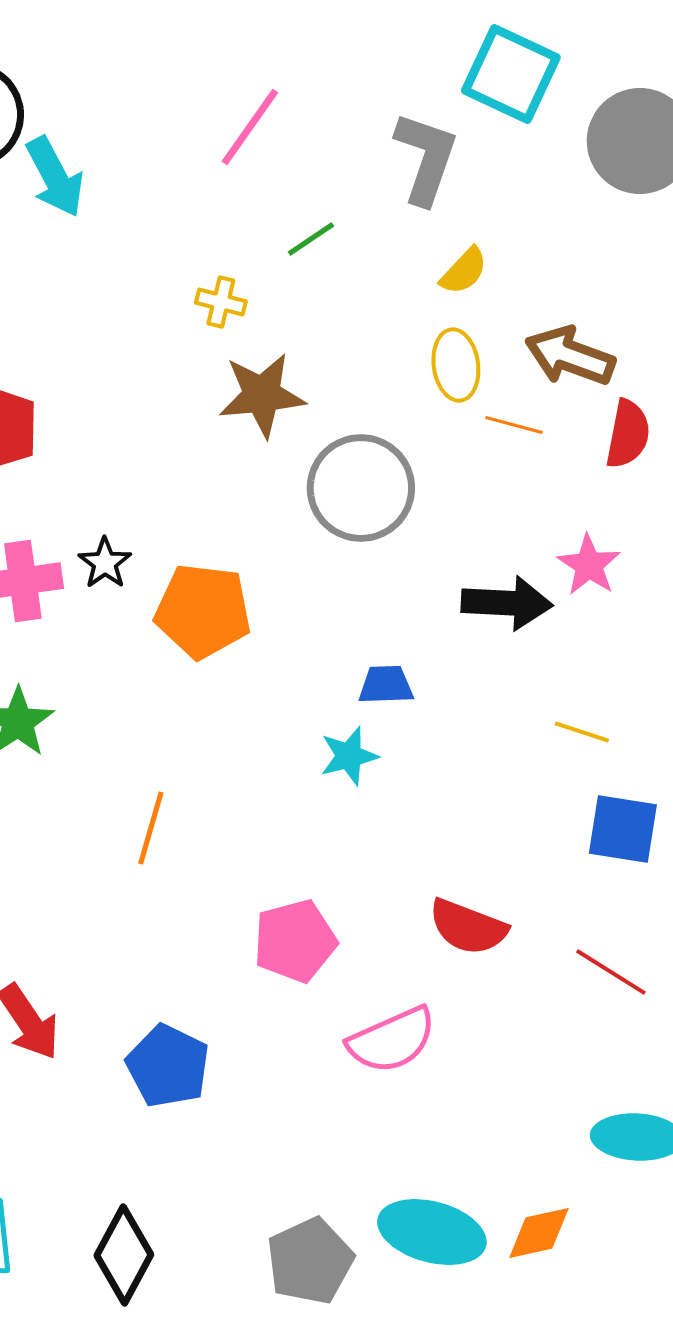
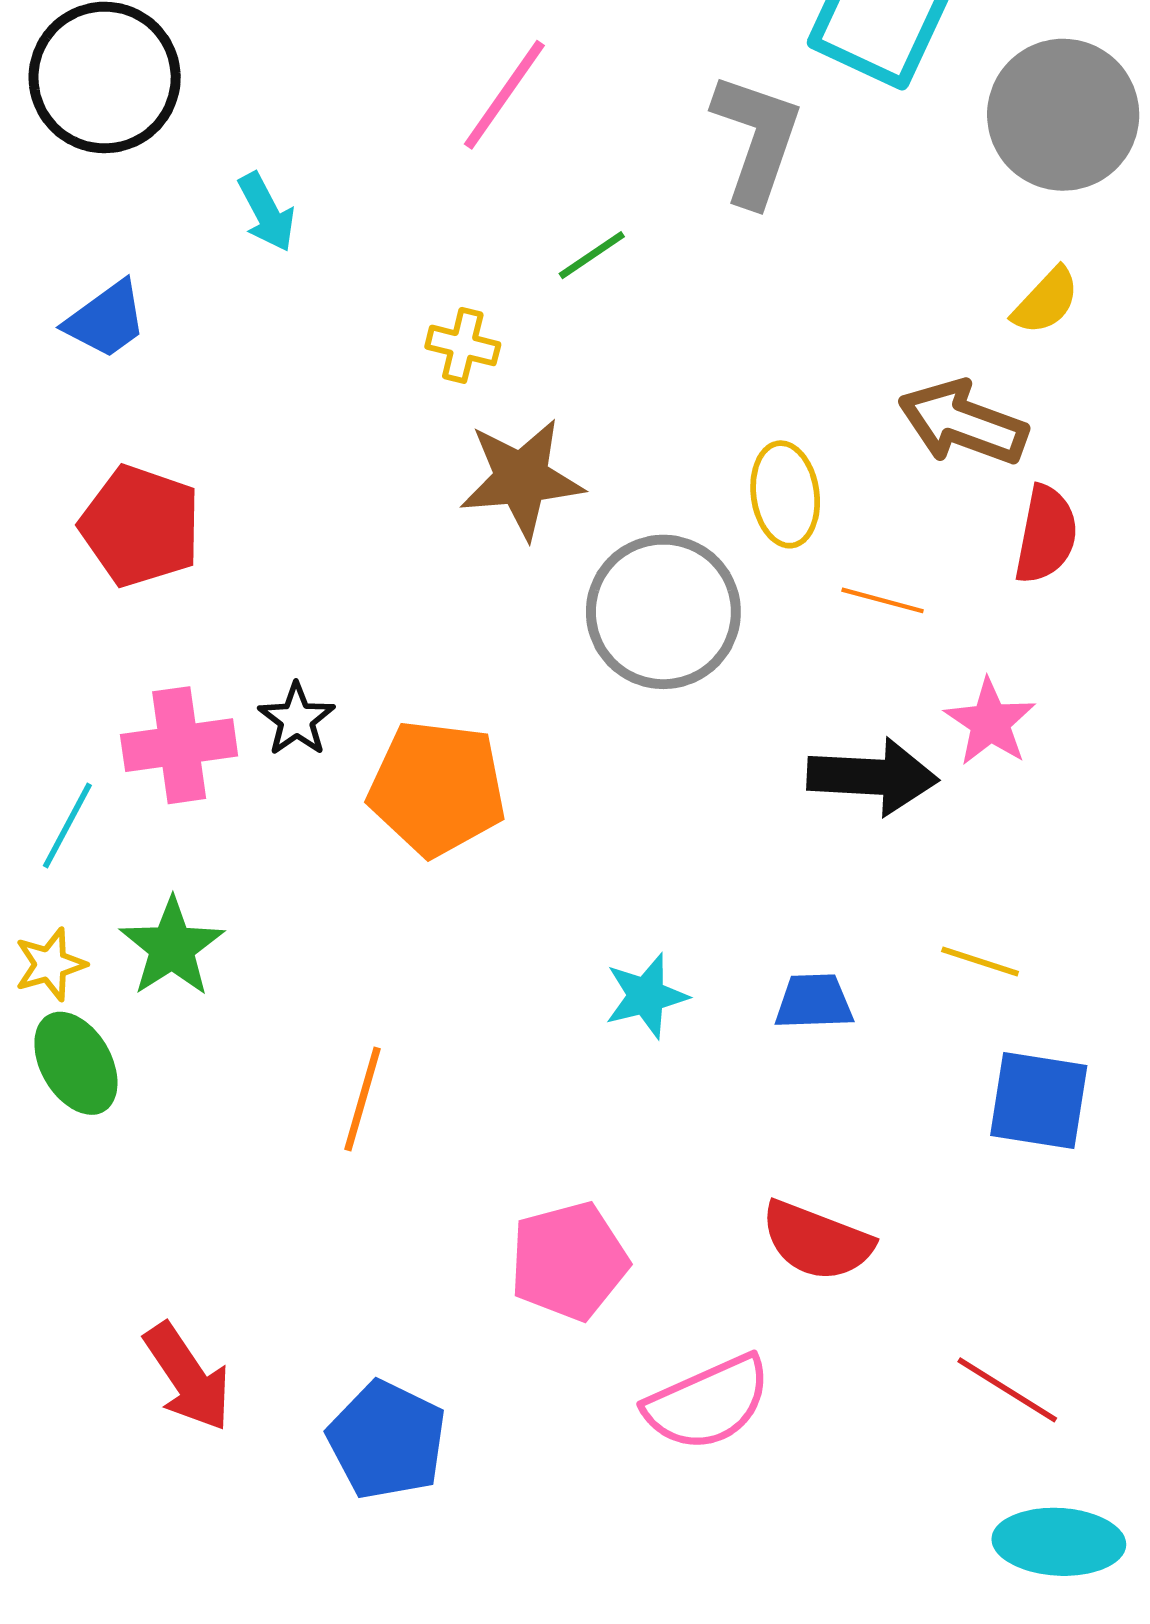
cyan arrow: (55, 177) -> (267, 212), moved, size x0.7
yellow semicircle: (464, 271) -> (1046, 301), moved
yellow ellipse: (456, 365) -> (785, 494), moved
orange line: (514, 425) -> (883, 600), moved
blue trapezoid: (386, 685) -> (814, 1002), moved
red line: (611, 972) -> (1007, 1390), moved

